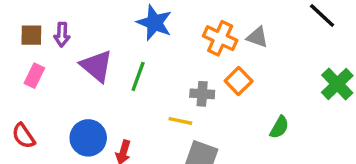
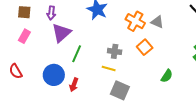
purple arrow: (62, 35) -> (51, 13), moved
purple triangle: (96, 66) -> (61, 33), turned 35
green line: (138, 76) -> (77, 54), moved
gray cross: (202, 94) -> (115, 51), moved

